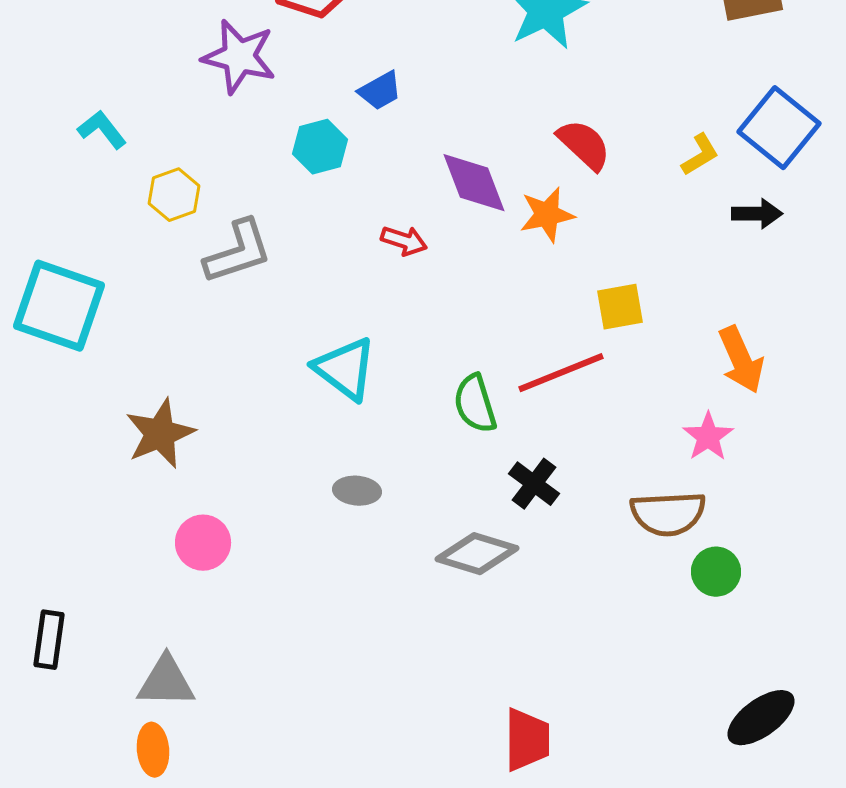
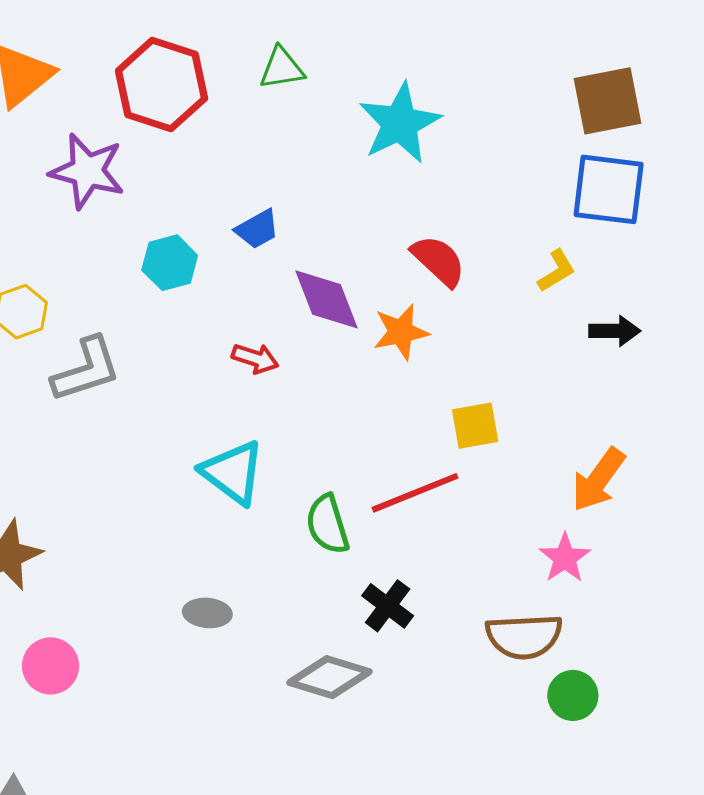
blue trapezoid: (380, 91) -> (257, 229), moved
blue square: (779, 128) -> (609, 189), moved, turned -32
orange arrow: (741, 360) -> (598, 480), turned 60
cyan triangle: (345, 369) -> (233, 472), moved

